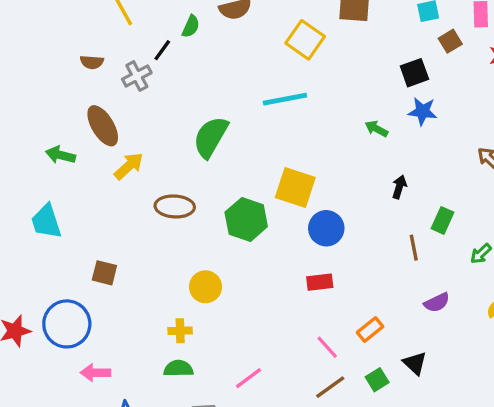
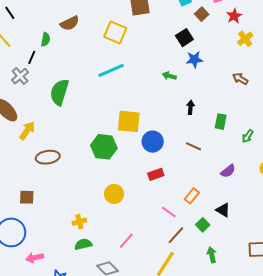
green semicircle: (211, 137) -> (59, 92), moved
brown ellipse: (175, 206) -> (48, 157), moved
brown line: (414, 248) -> (194, 146), moved, turned -42
yellow circle: (205, 287) -> (114, 194), moved

